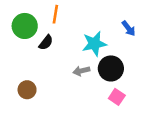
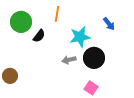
orange line: (55, 14) -> (57, 14), moved
brown circle: (27, 90) -> (10, 76), moved
pink square: (117, 97) -> (91, 88), moved

